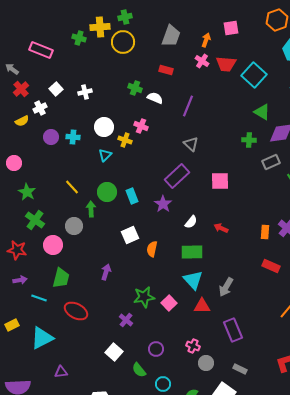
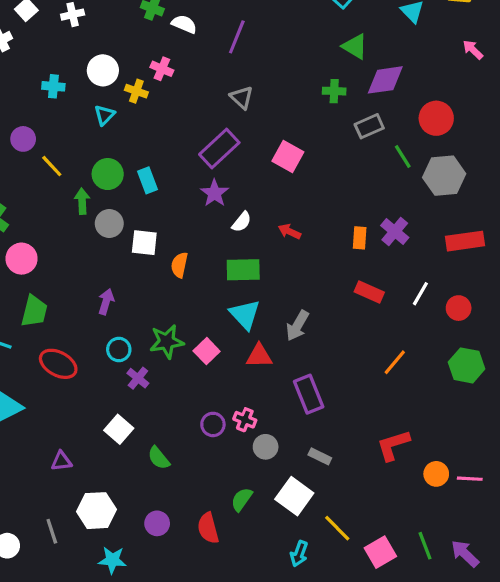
purple circle: (51, 137) -> (23, 139), moved
pink square: (220, 181) -> (288, 156), turned 30
purple star: (163, 204) -> (215, 193), moved
gray circle: (74, 226) -> (109, 223), moved
white square: (130, 235) -> (144, 243), turned 30
purple circle: (156, 349) -> (213, 424), moved
purple triangle: (61, 372) -> (61, 461), moved
cyan circle: (163, 384) -> (119, 349), moved

